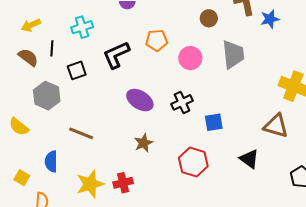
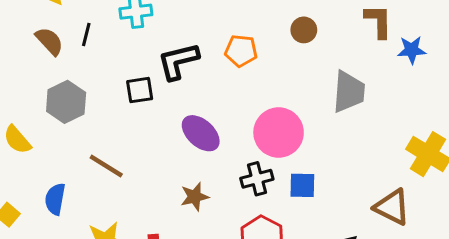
brown circle: (209, 18) -> (304, 30), moved
pink circle: (190, 58) -> (279, 132), moved, size x1.4
black square: (77, 70) -> (140, 90), moved
black cross: (182, 102) -> (257, 179), moved

